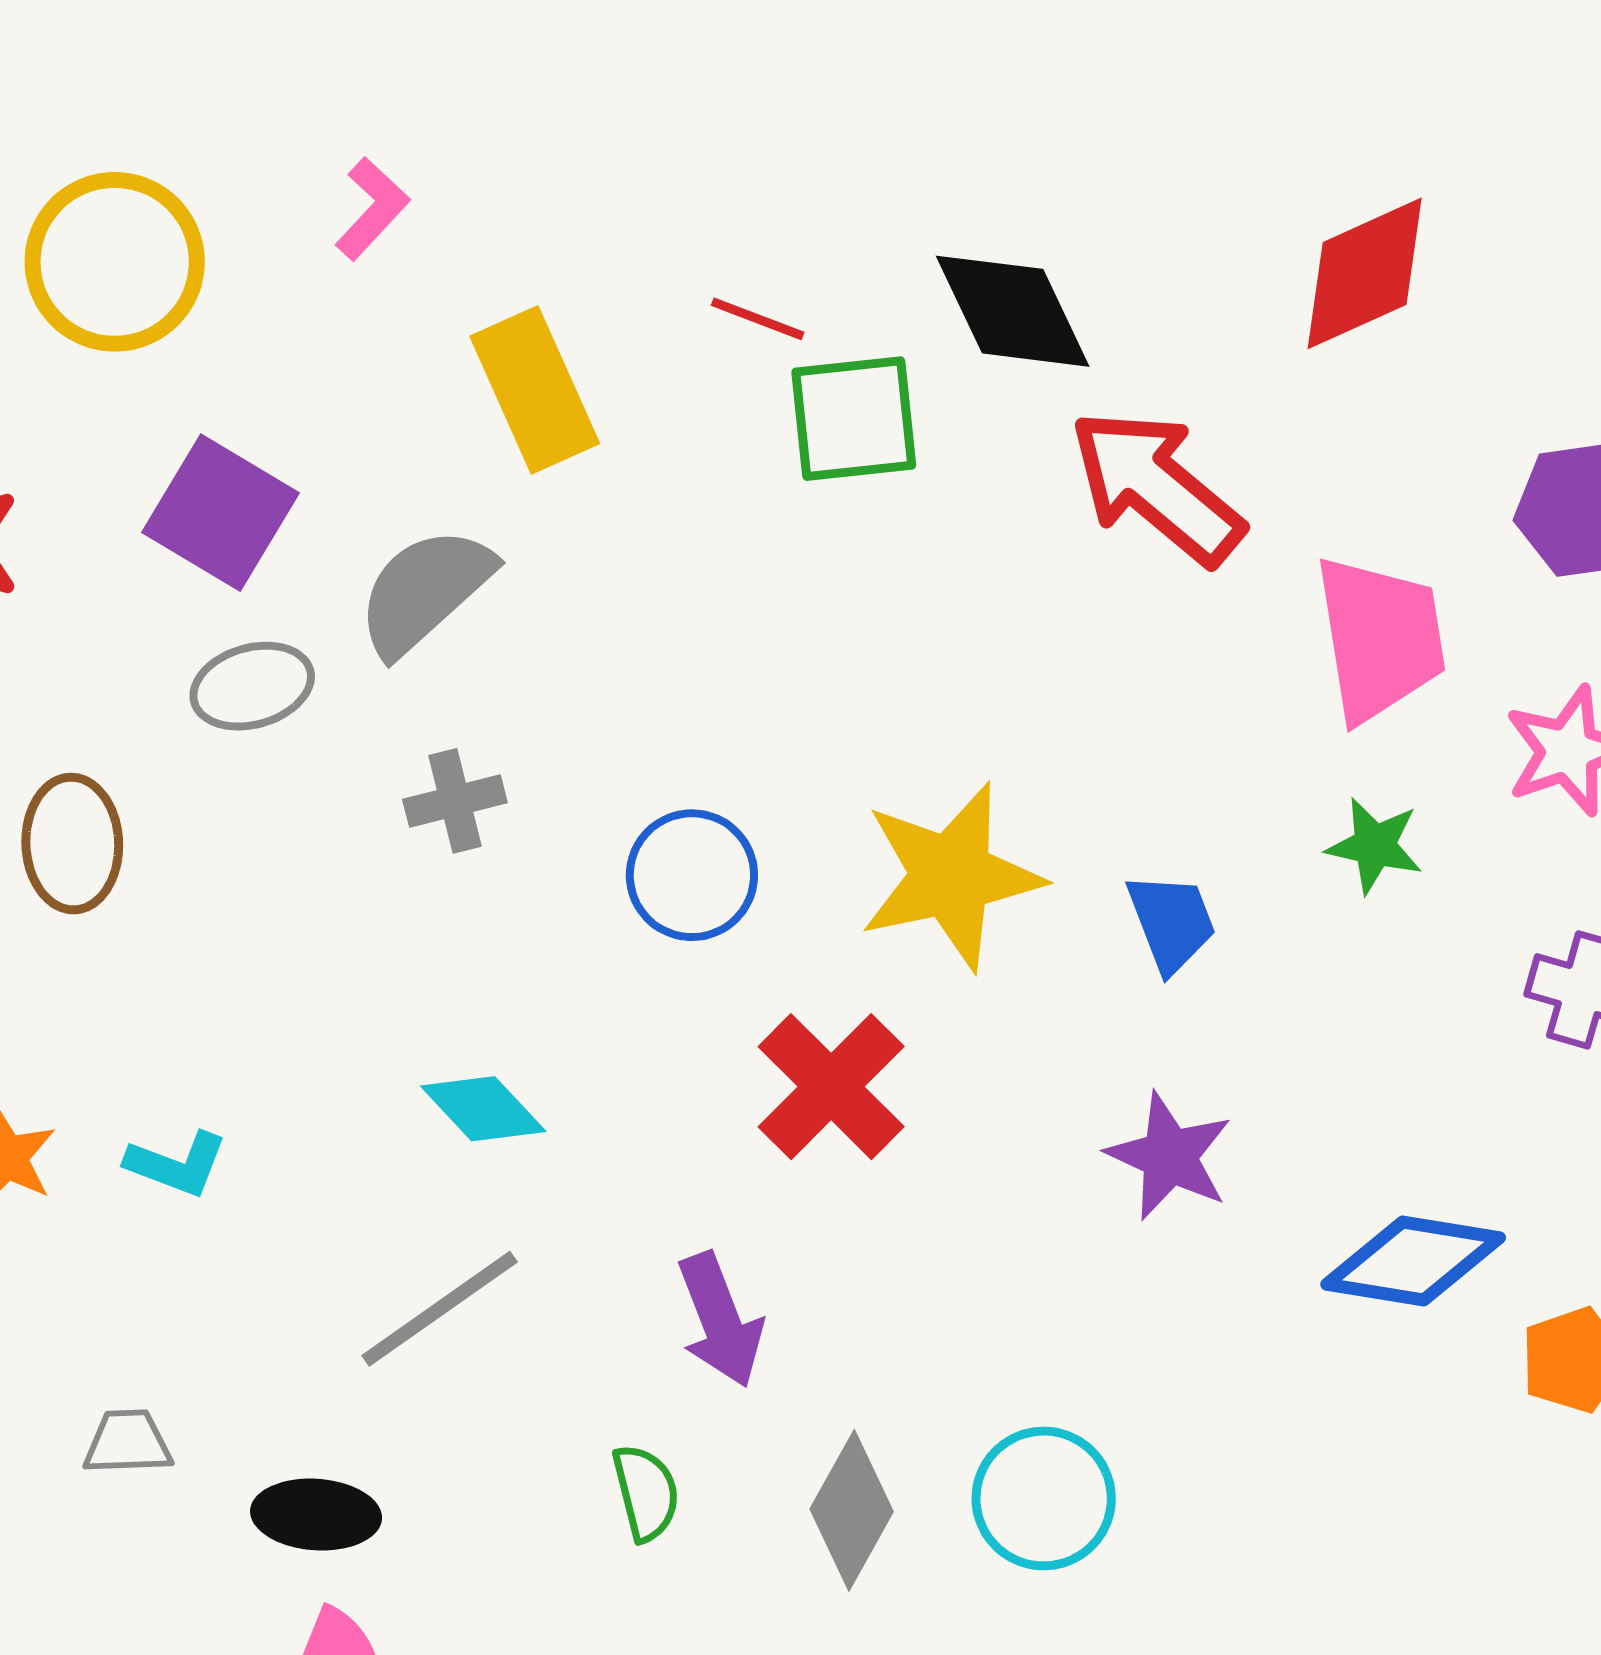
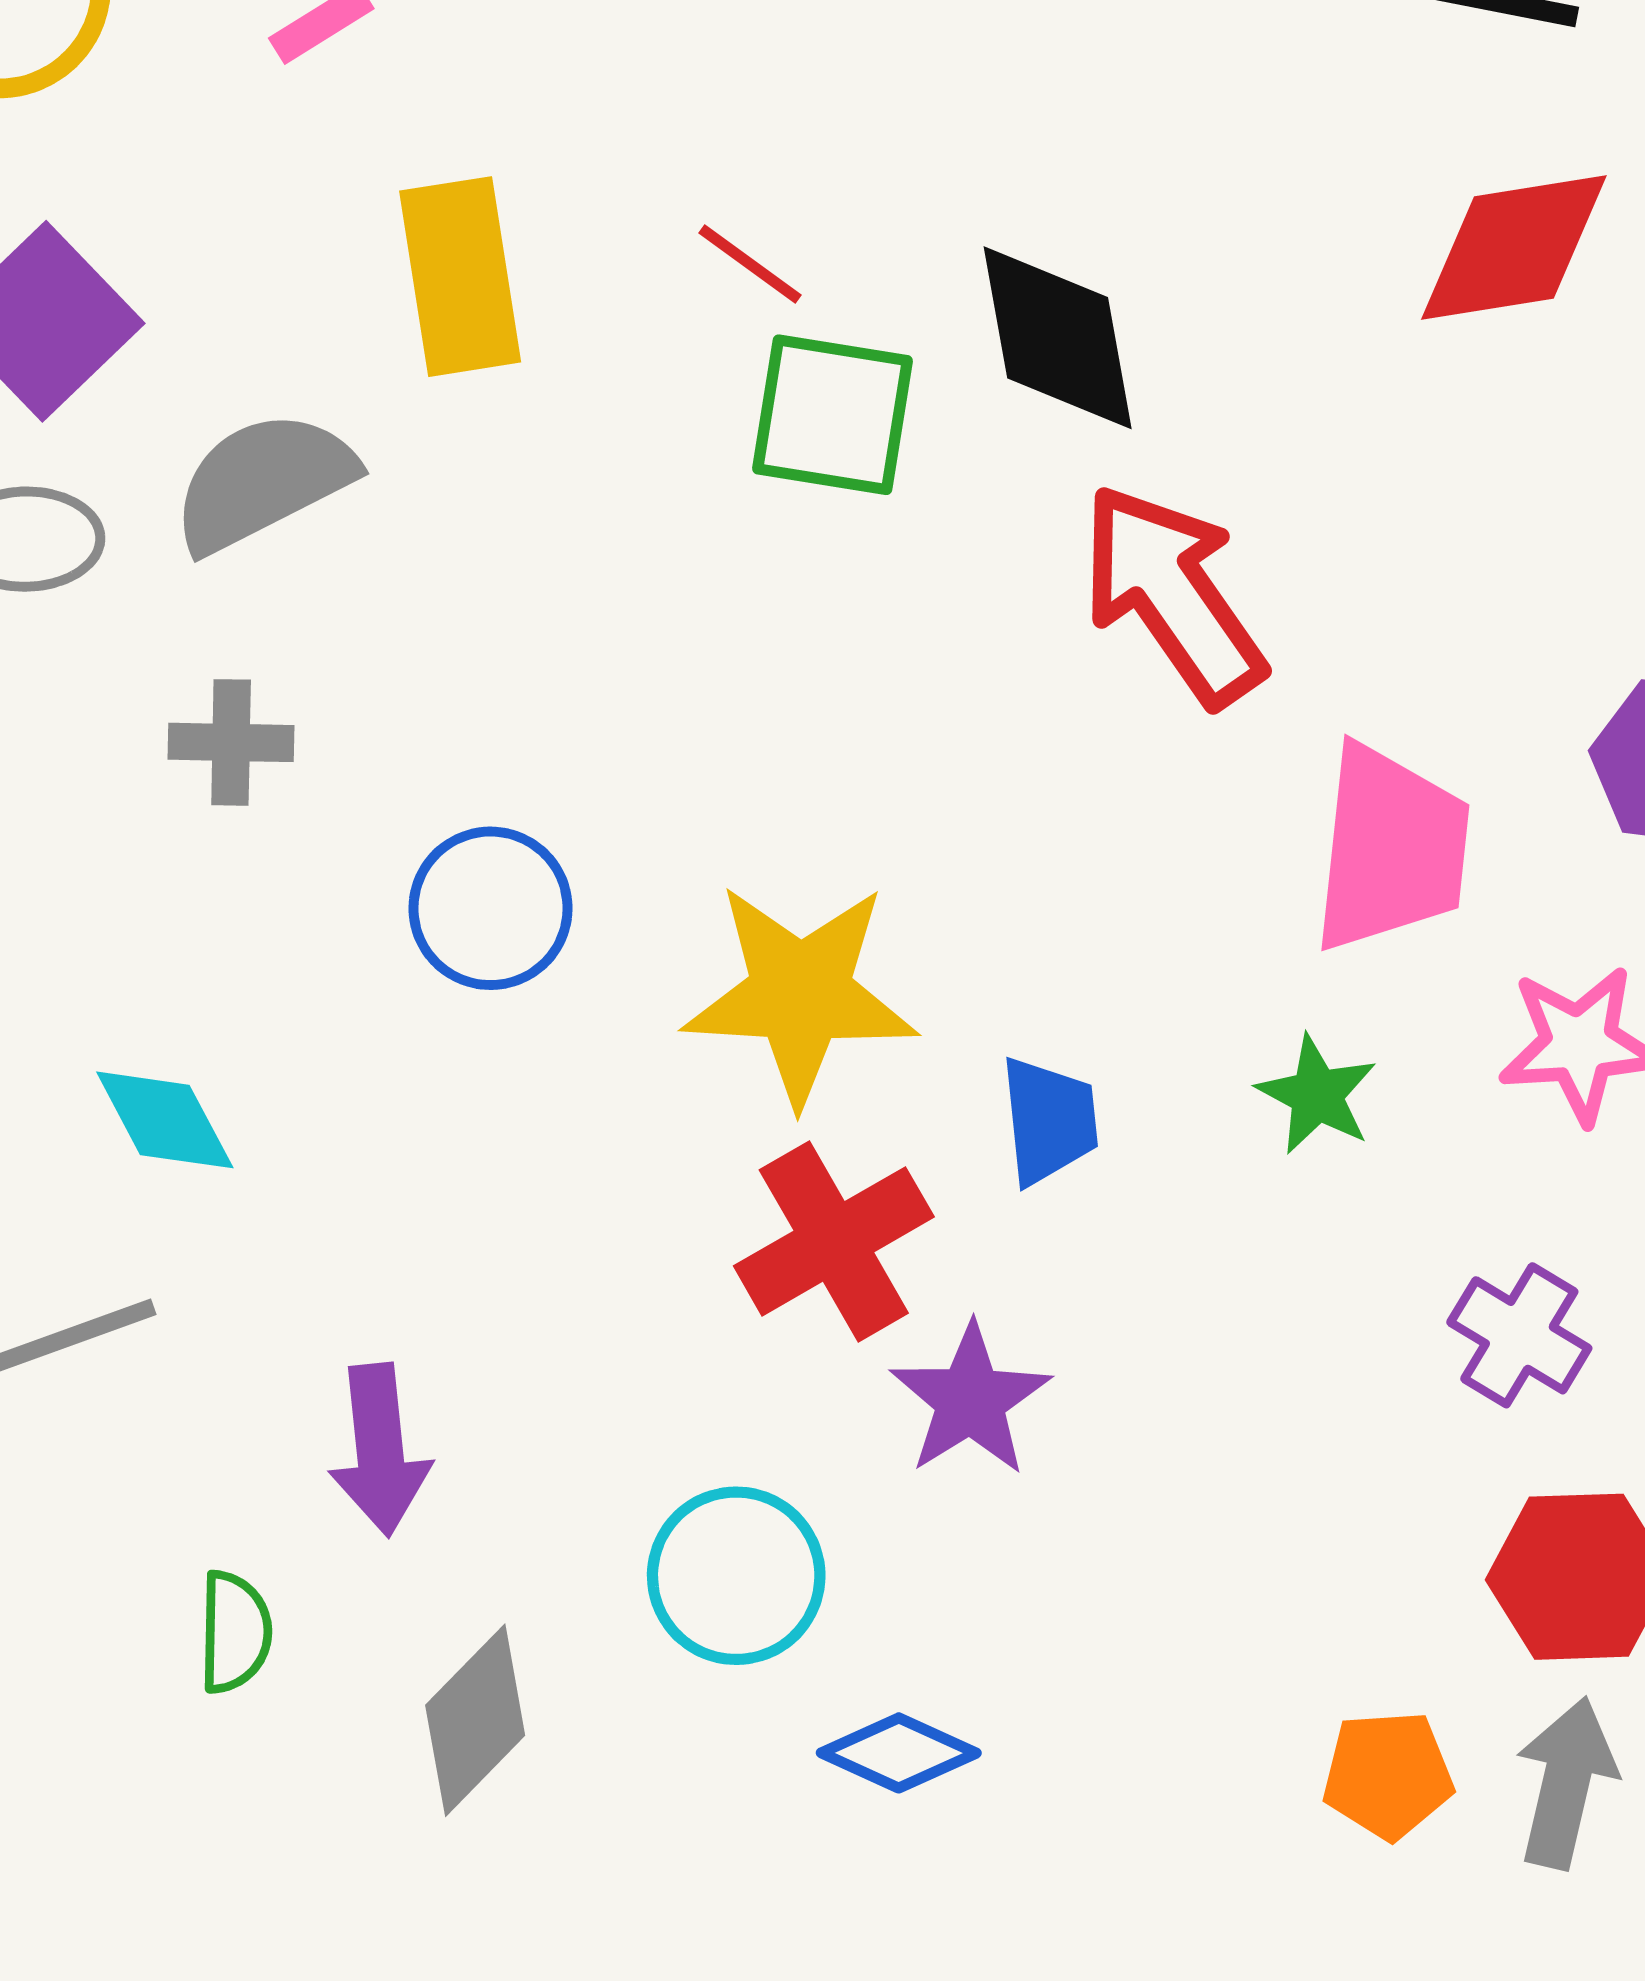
red diamond: (1365, 273) -> (1514, 247), moved
red cross: (831, 1087) -> (834, 1241), moved
blue diamond: (1413, 1261) -> (899, 1753), moved, size x0.7
cyan circle: (1044, 1498) -> (736, 1576), moved

